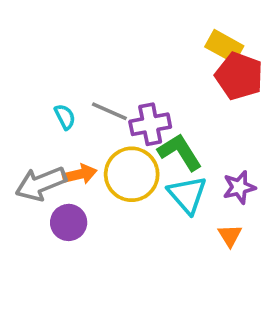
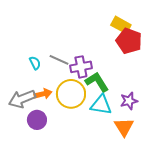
cyan triangle: (187, 195) -> (101, 105), turned -40
orange triangle: (230, 235) -> (124, 127), size x1.5

